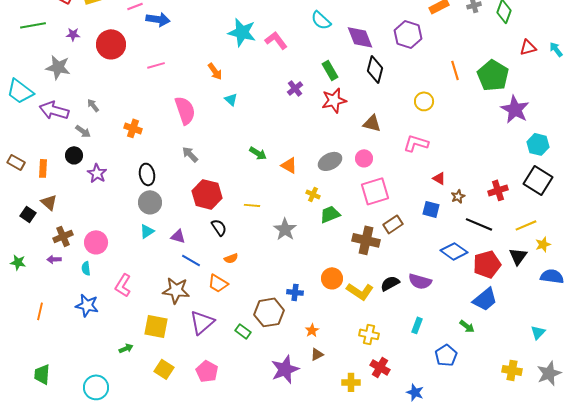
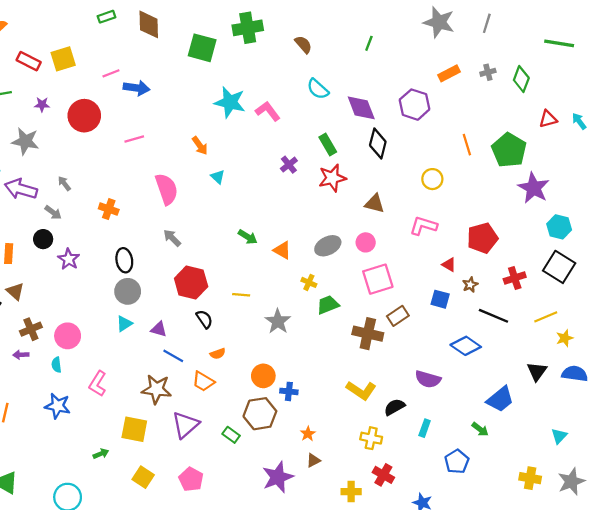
black triangle: (518, 256) -> (537, 371), moved
red pentagon: (487, 264) -> (482, 238), moved
orange circle: (332, 278) -> (263, 376), moved
black semicircle: (390, 283) -> (395, 407), moved

